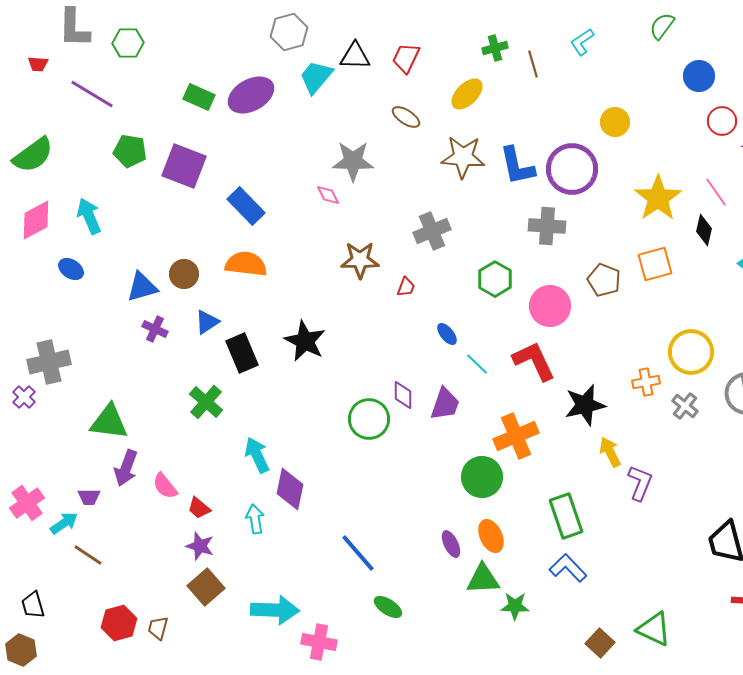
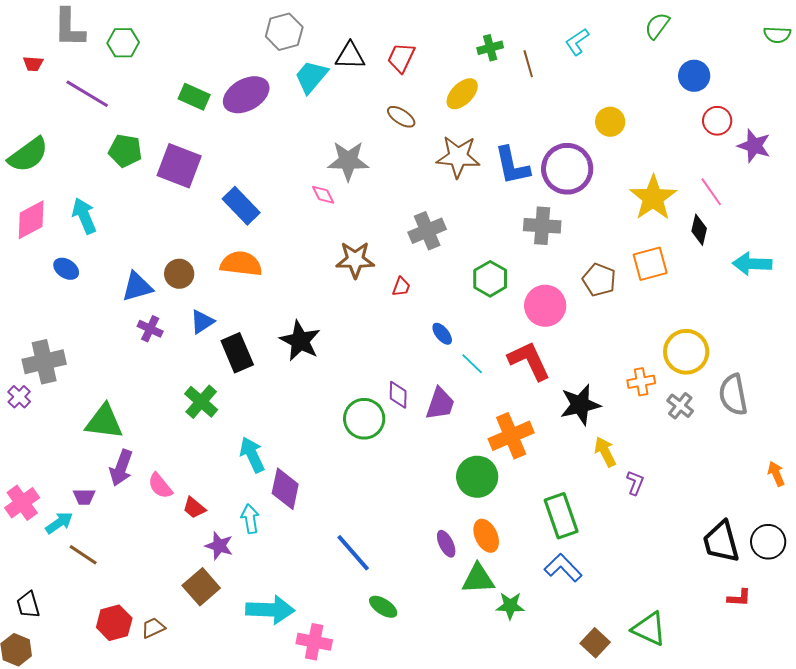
purple L-shape: (640, 483) -> (635, 483), size x0.7
purple star: (200, 546) -> (219, 546), moved
brown trapezoid: (158, 628) -> (153, 628), turned 50

